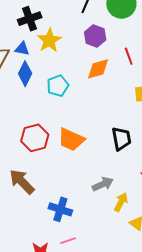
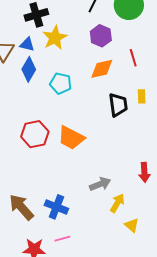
cyan pentagon: (58, 86) -> (61, 83), turned 30
black trapezoid: (121, 139) -> (118, 105), moved
brown arrow: (22, 182) -> (21, 207), moved

